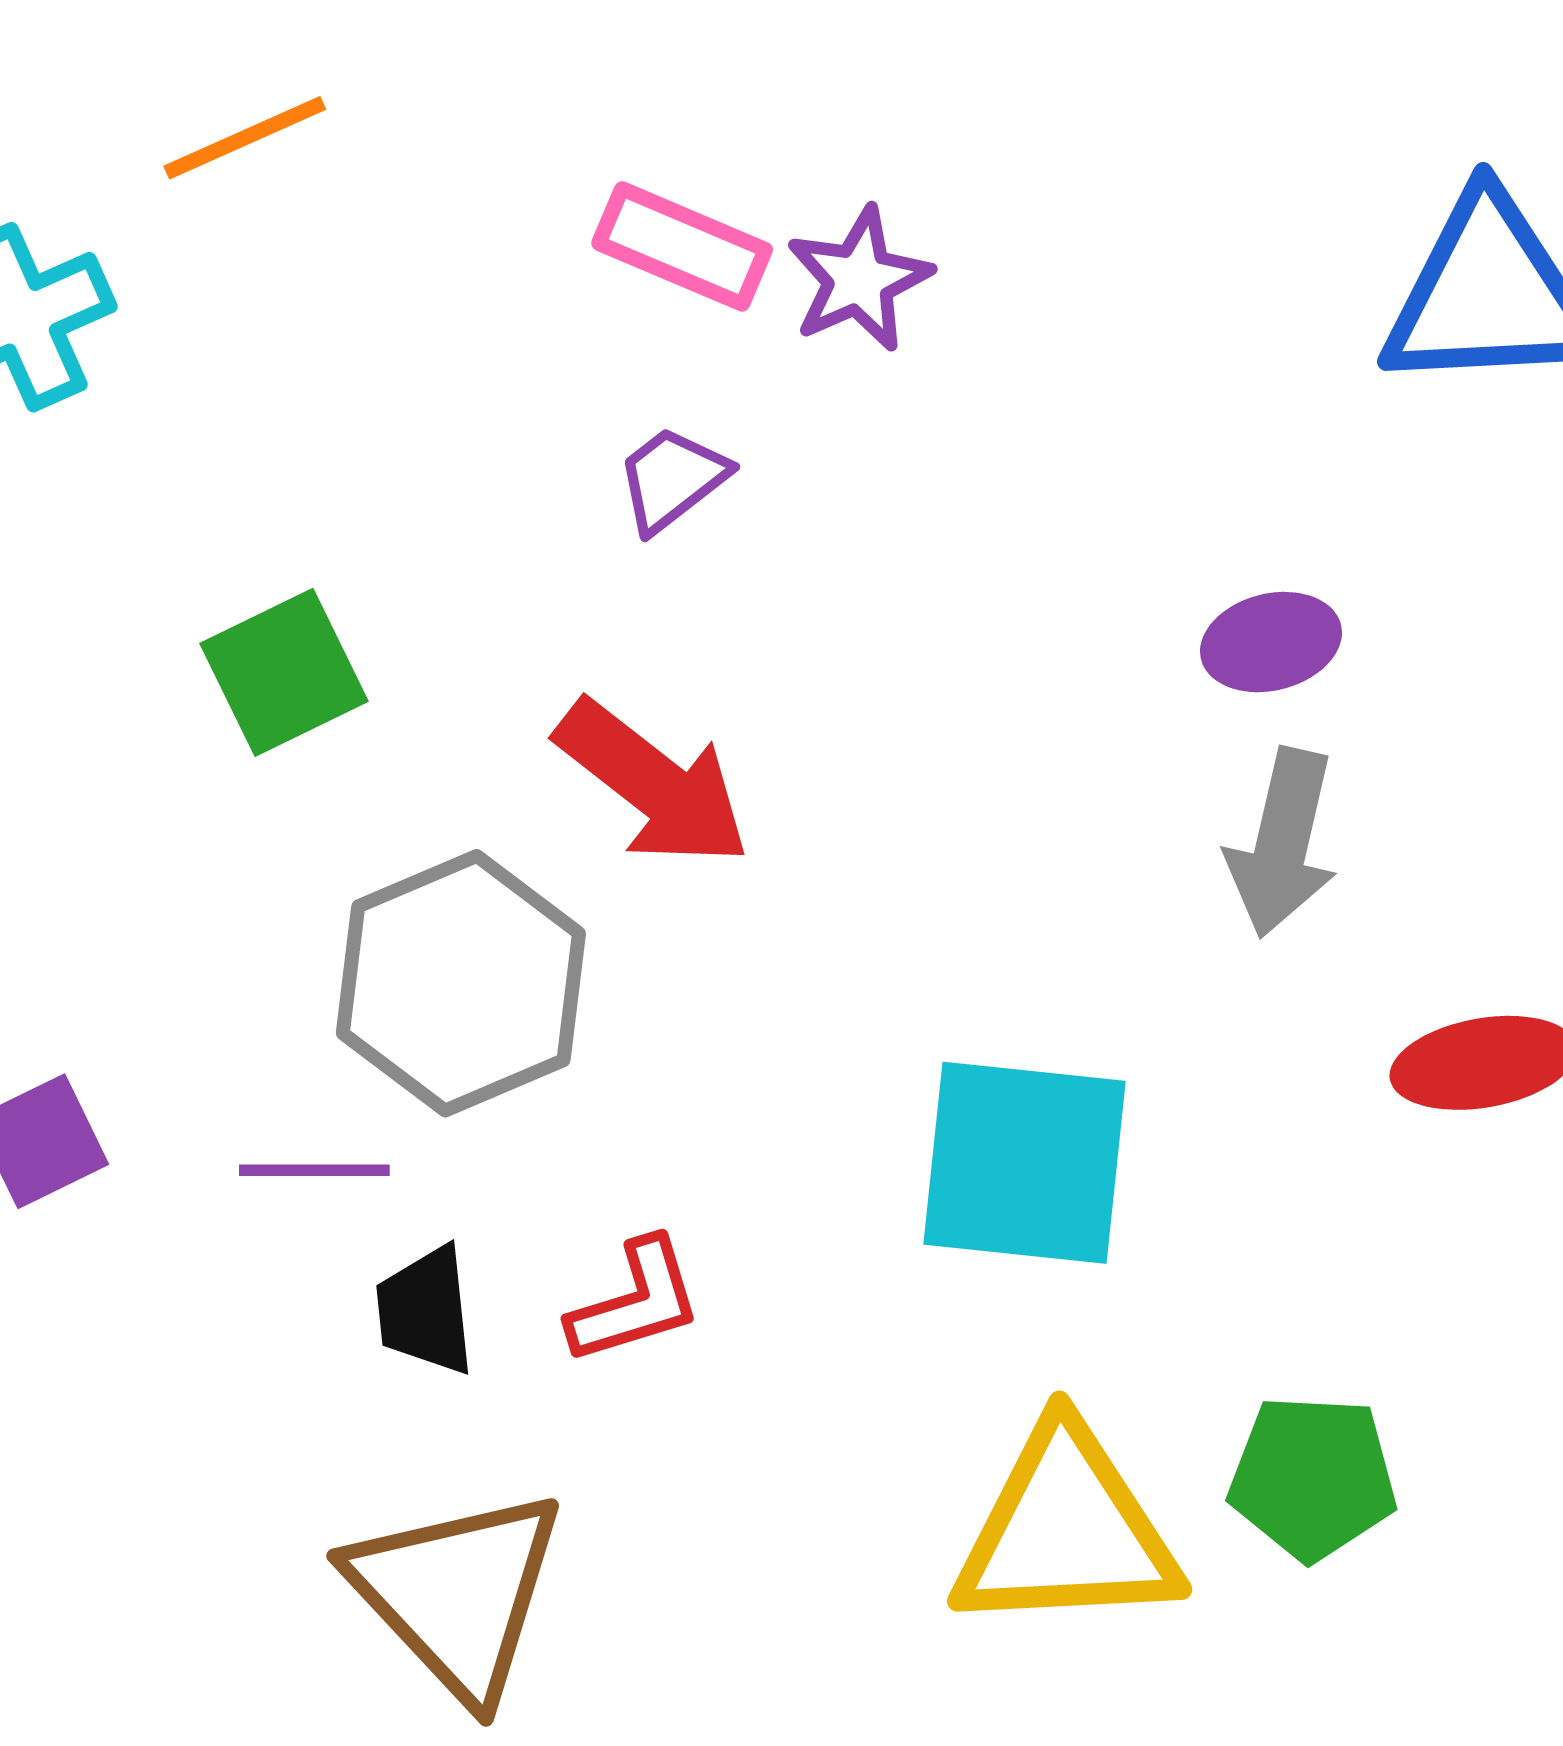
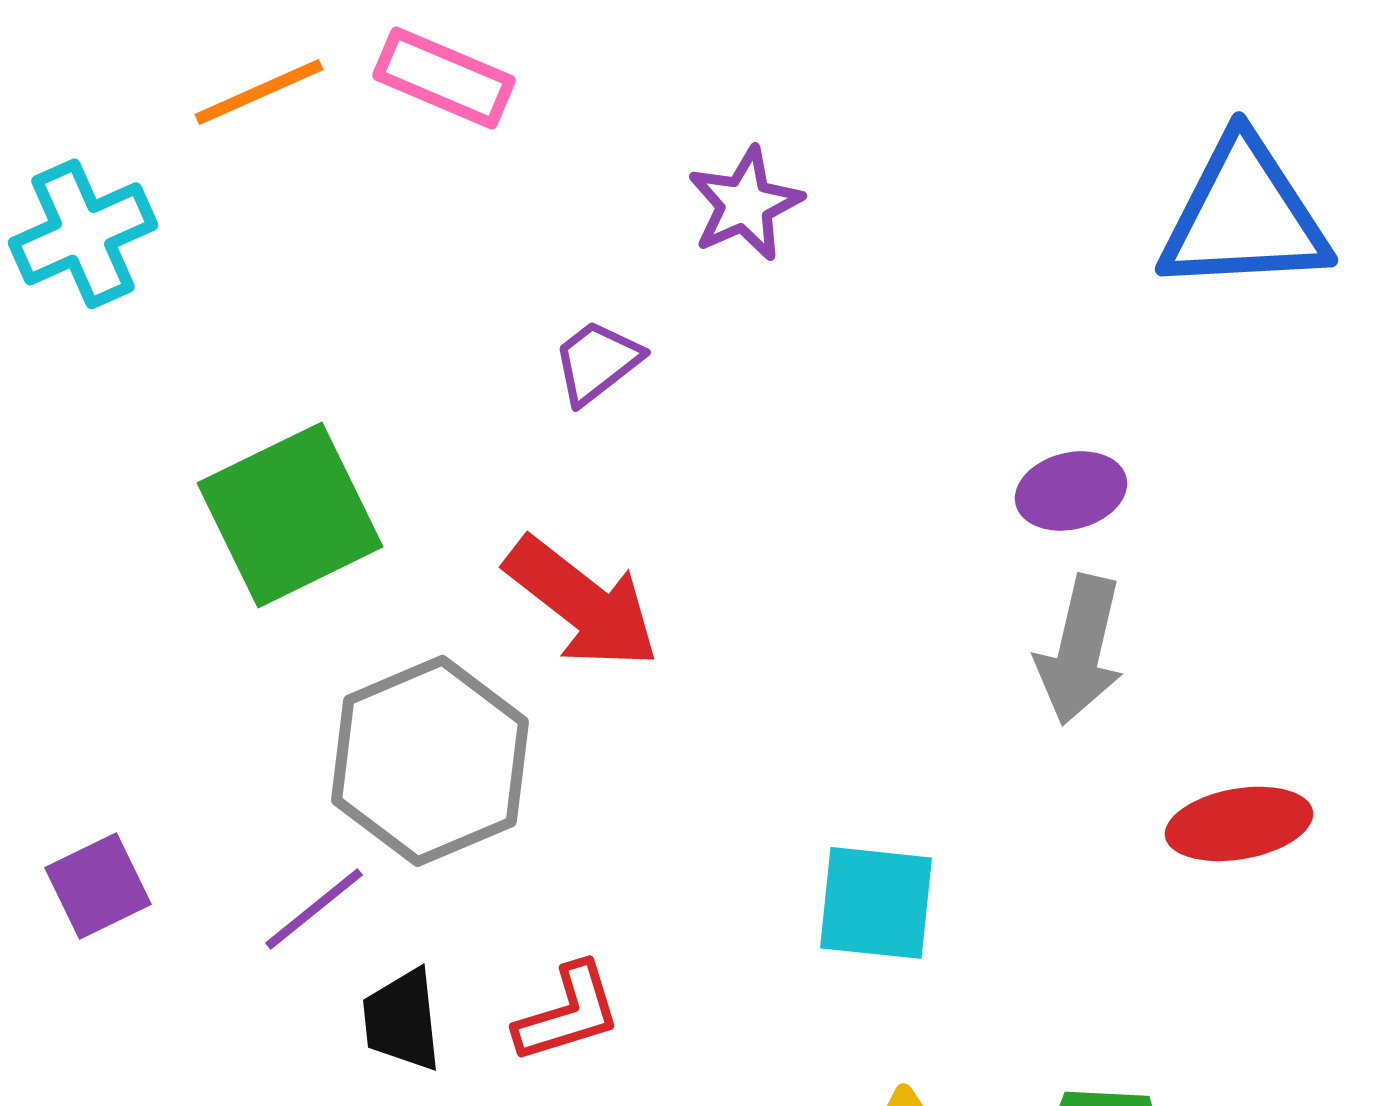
pink rectangle: (682, 246) -> (444, 78), moved
green square: (284, 672) -> (290, 515), size x1.4
cyan square: (1025, 1163) -> (876, 903), size x0.7
purple line: (314, 1170) -> (314, 909), turned -39

